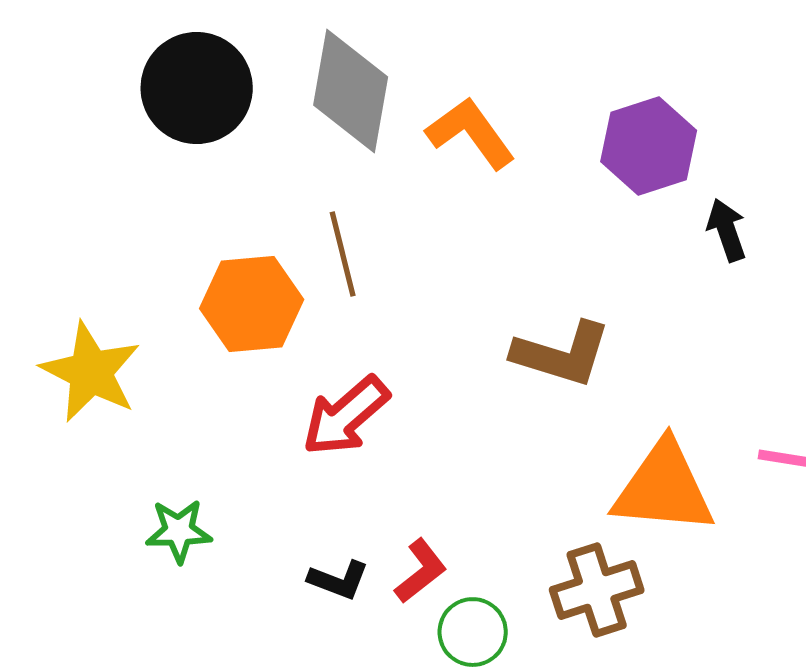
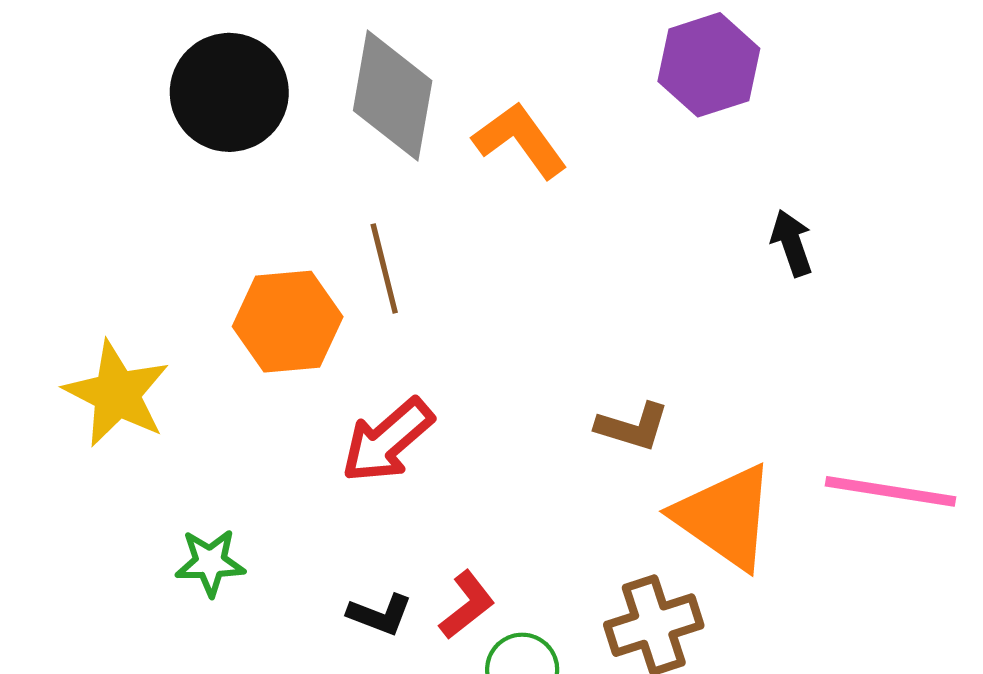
purple hexagon: (649, 146) -> (709, 65), moved
brown L-shape: (562, 354) -> (633, 427), moved, size x0.7
orange triangle: (664, 488) -> (725, 517), turned 30

